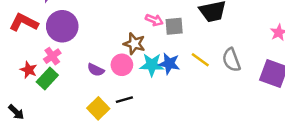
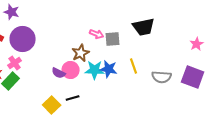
brown star: (134, 44) -> (81, 53), turned 30
yellow line: (200, 60) -> (134, 66), turned 35
gray semicircle: (231, 60) -> (162, 77), moved, turned -66
purple semicircle: (96, 70) -> (59, 73), moved

